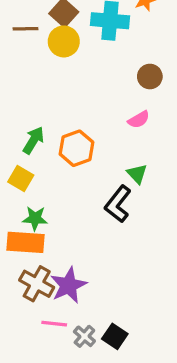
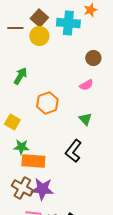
green arrow: (33, 140) -> (20, 76), moved
black L-shape: (118, 204) -> (73, 151), moved
orange rectangle: (26, 242) -> (33, 161), moved
purple star: (69, 285) -> (42, 189), turned 30

